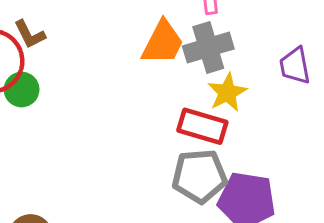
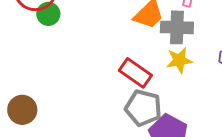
red rectangle: (202, 126) -> (135, 73), moved

